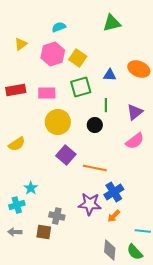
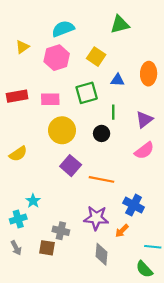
cyan semicircle: (59, 27) -> (63, 29), size x1.5
yellow square: (78, 58) -> (96, 57), moved
orange ellipse: (139, 69) -> (149, 74), turned 70
blue cross: (114, 192) -> (134, 205), moved, turned -30
gray arrow: (15, 232) -> (16, 248), turned -120
gray diamond: (110, 250) -> (102, 254), moved

